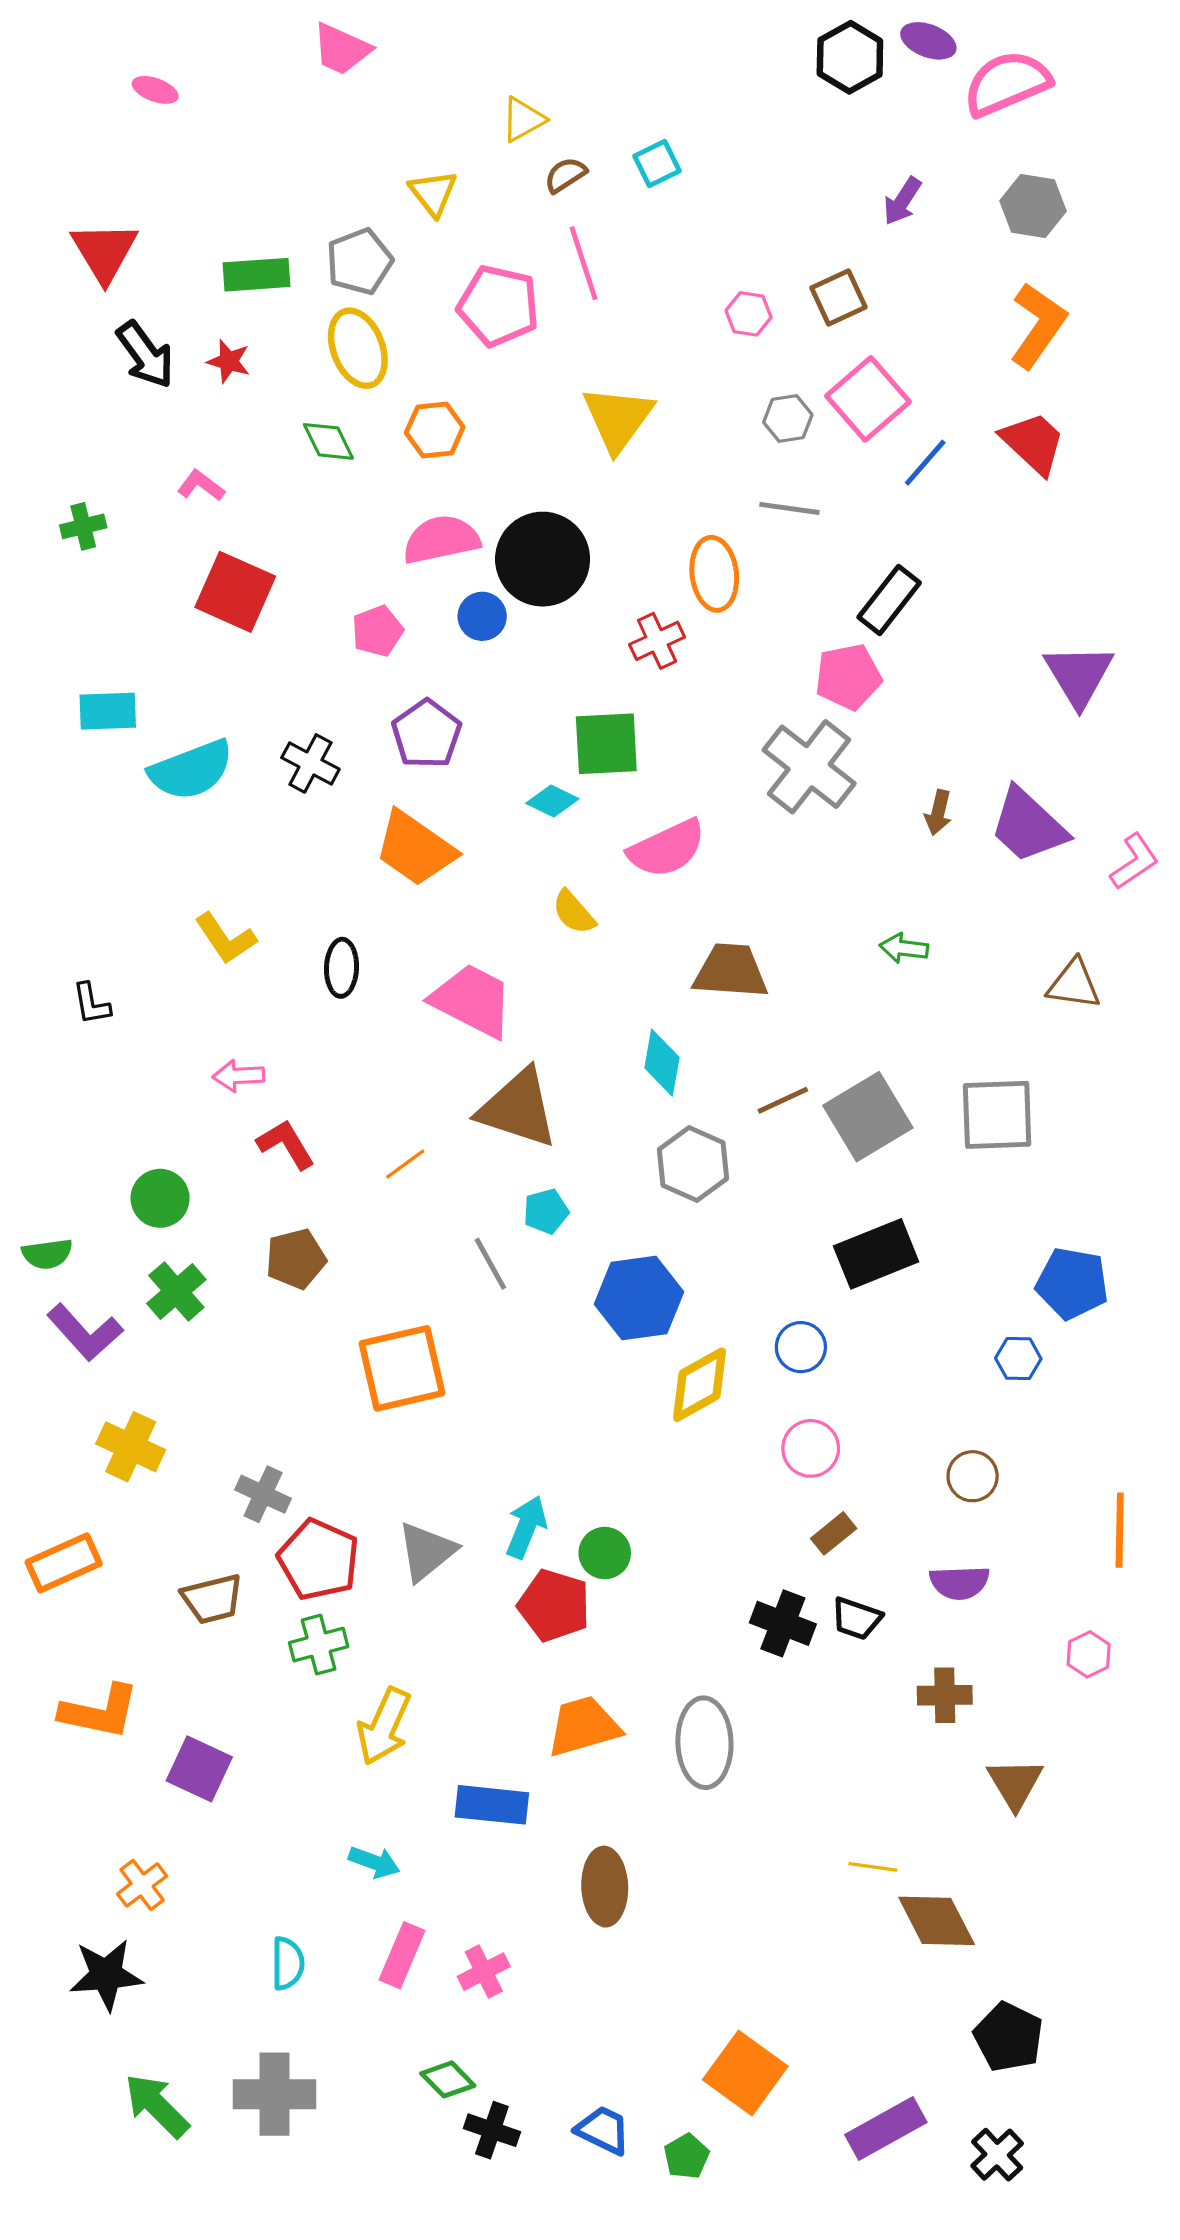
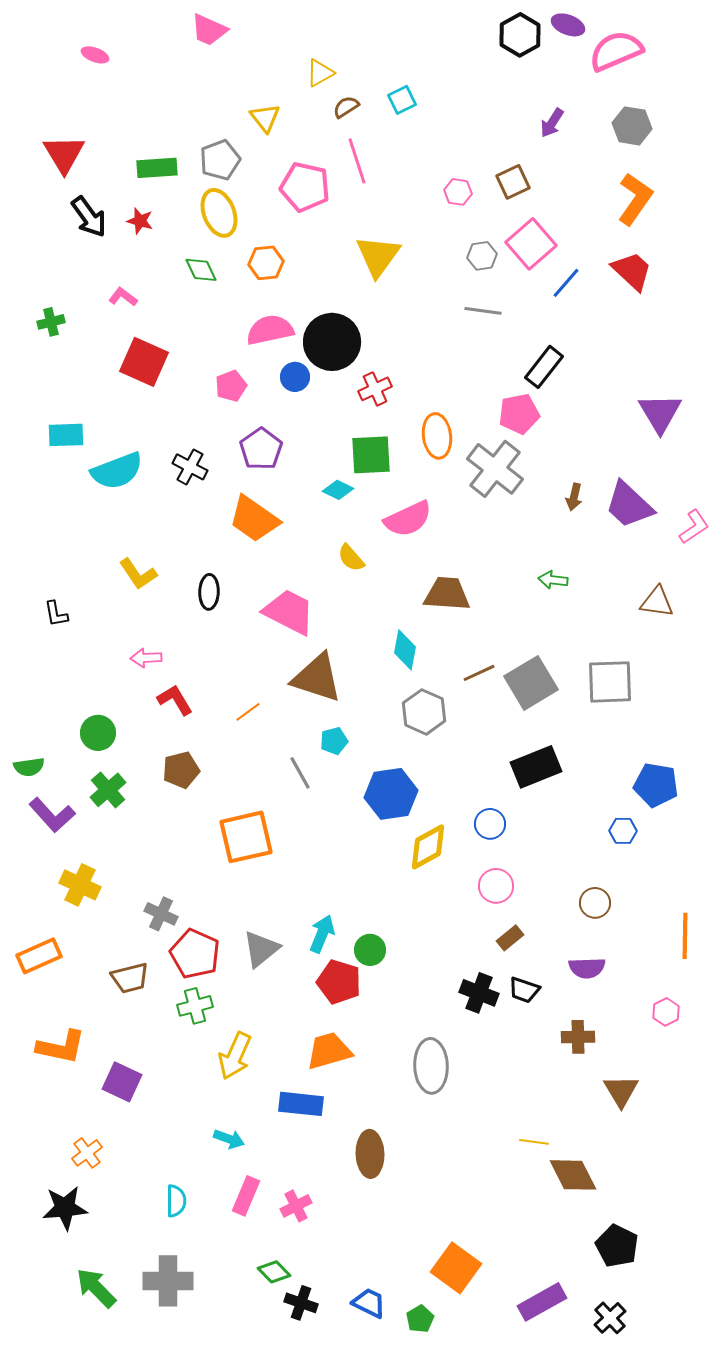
orange ellipse: (714, 574) -> (437, 436), moved
red cross: (657, 641) -> (375, 389), moved
orange trapezoid: (583, 1726) -> (329, 1051), moved

